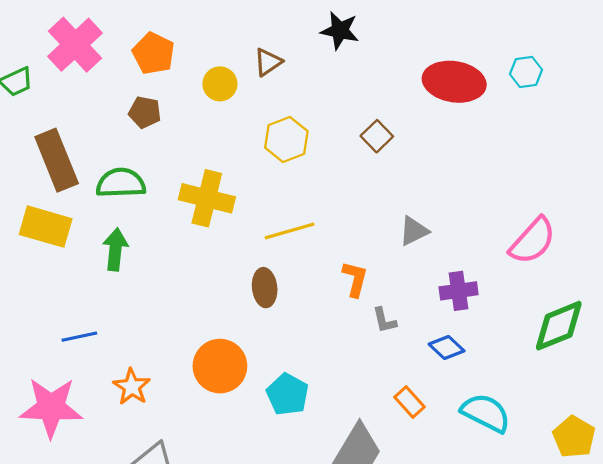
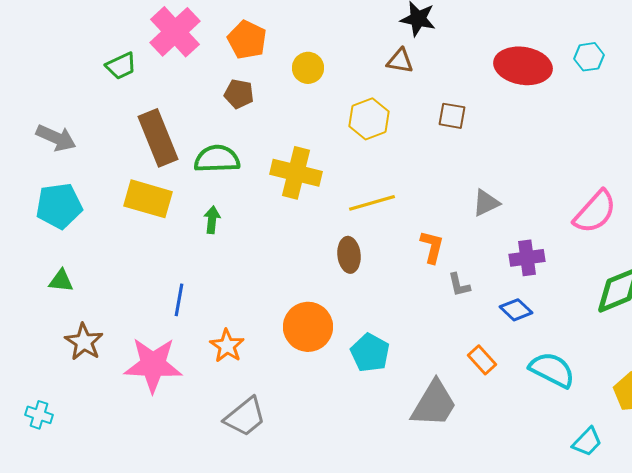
brown triangle: (268, 62) -> (400, 61), moved, turned 44
brown square: (377, 136) -> (452, 116), turned -36
green arrow: (115, 249) -> (212, 220), size x0.7
blue line: (79, 337) -> (179, 300), turned -68

